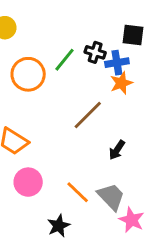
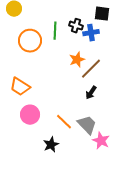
green line: (65, 60) -> (55, 31), turned -36
orange star: (121, 83) -> (77, 60), moved
brown line: (88, 115) -> (91, 69), moved

